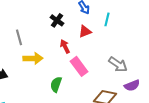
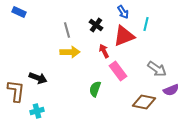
red triangle: (85, 31) -> (124, 36), size x1.6
gray line: (19, 37) -> (67, 30), moved
yellow arrow: (33, 58) -> (70, 52), moved

